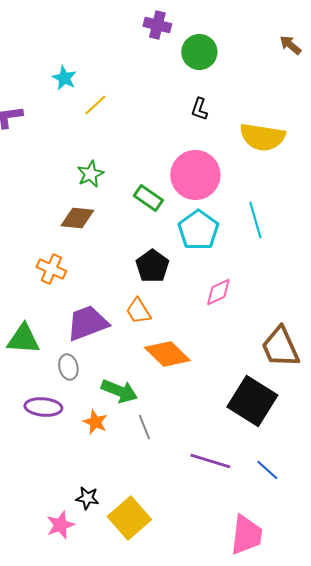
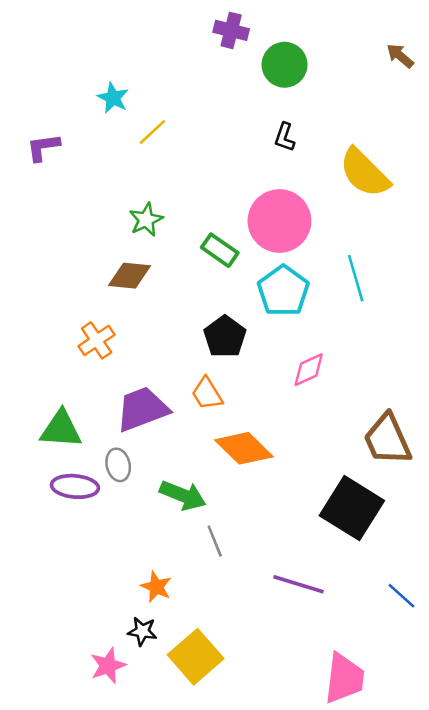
yellow semicircle: (262, 137) -> (365, 173), turned 36
orange cross: (51, 269) -> (97, 340), turned 32
purple ellipse: (43, 407) -> (75, 486), moved
orange star: (95, 422) -> (156, 587), moved
blue line: (267, 470) -> (401, 596), moved

